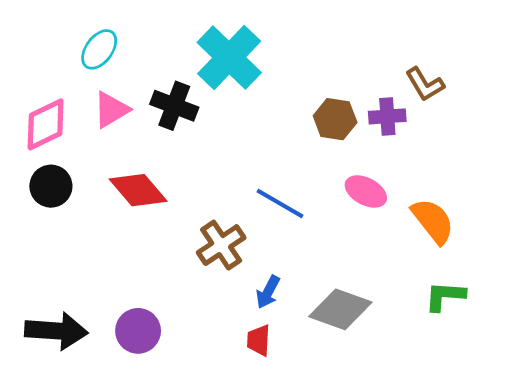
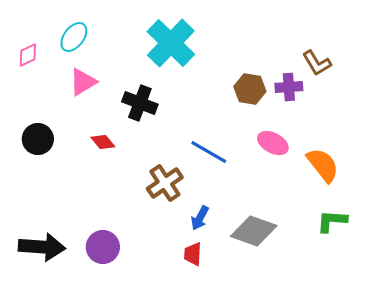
black cross: (174, 106) -> (140, 103), moved
pink diamond: (46, 124) -> (28, 55), moved, size x0.6
red diamond: (138, 190) -> (103, 142), size x0.6

